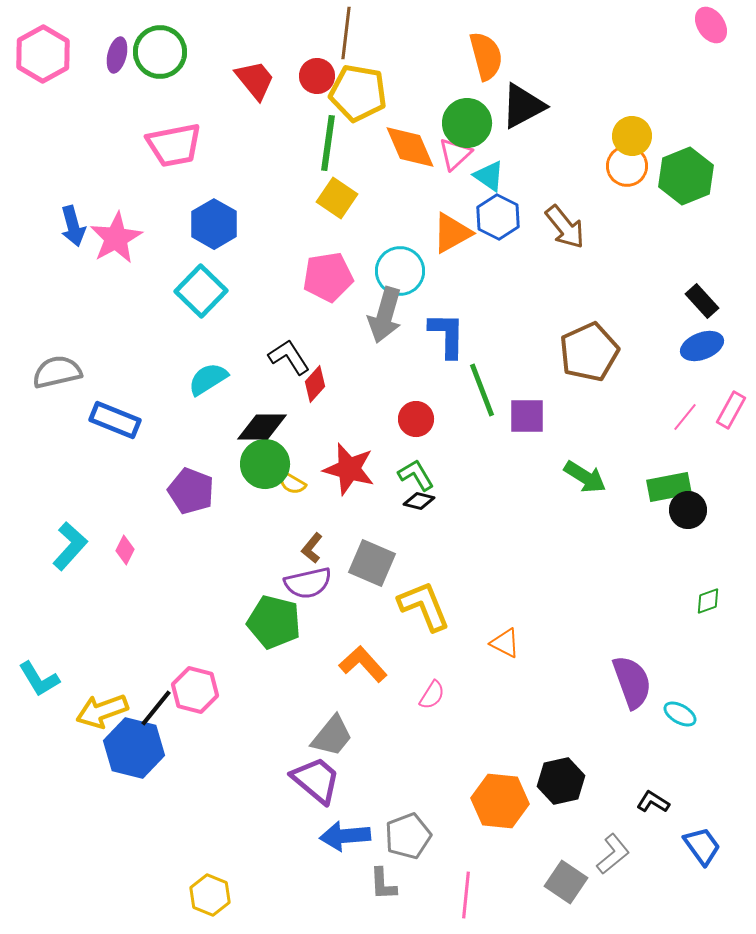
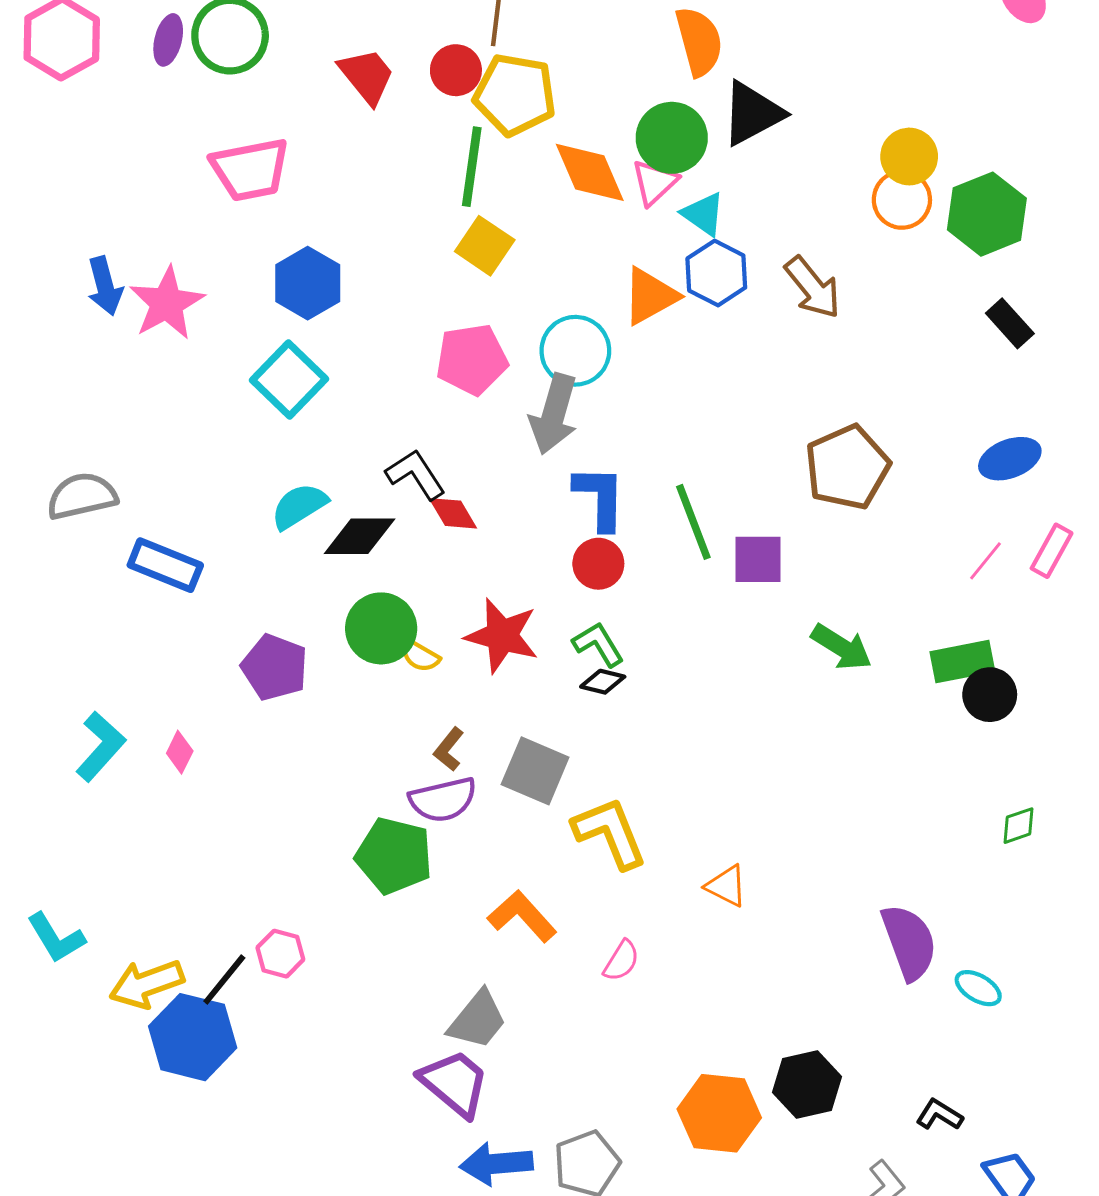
black rectangle: (702, 301) -> (1010, 323), moved
blue L-shape: (447, 335) -> (600, 497), moved
red diamond: (315, 384) -> (453, 513), turned -72
black diamond: (262, 427) -> (360, 536), moved
pink hexagon: (195, 690) -> (280, 954), size x0.7

